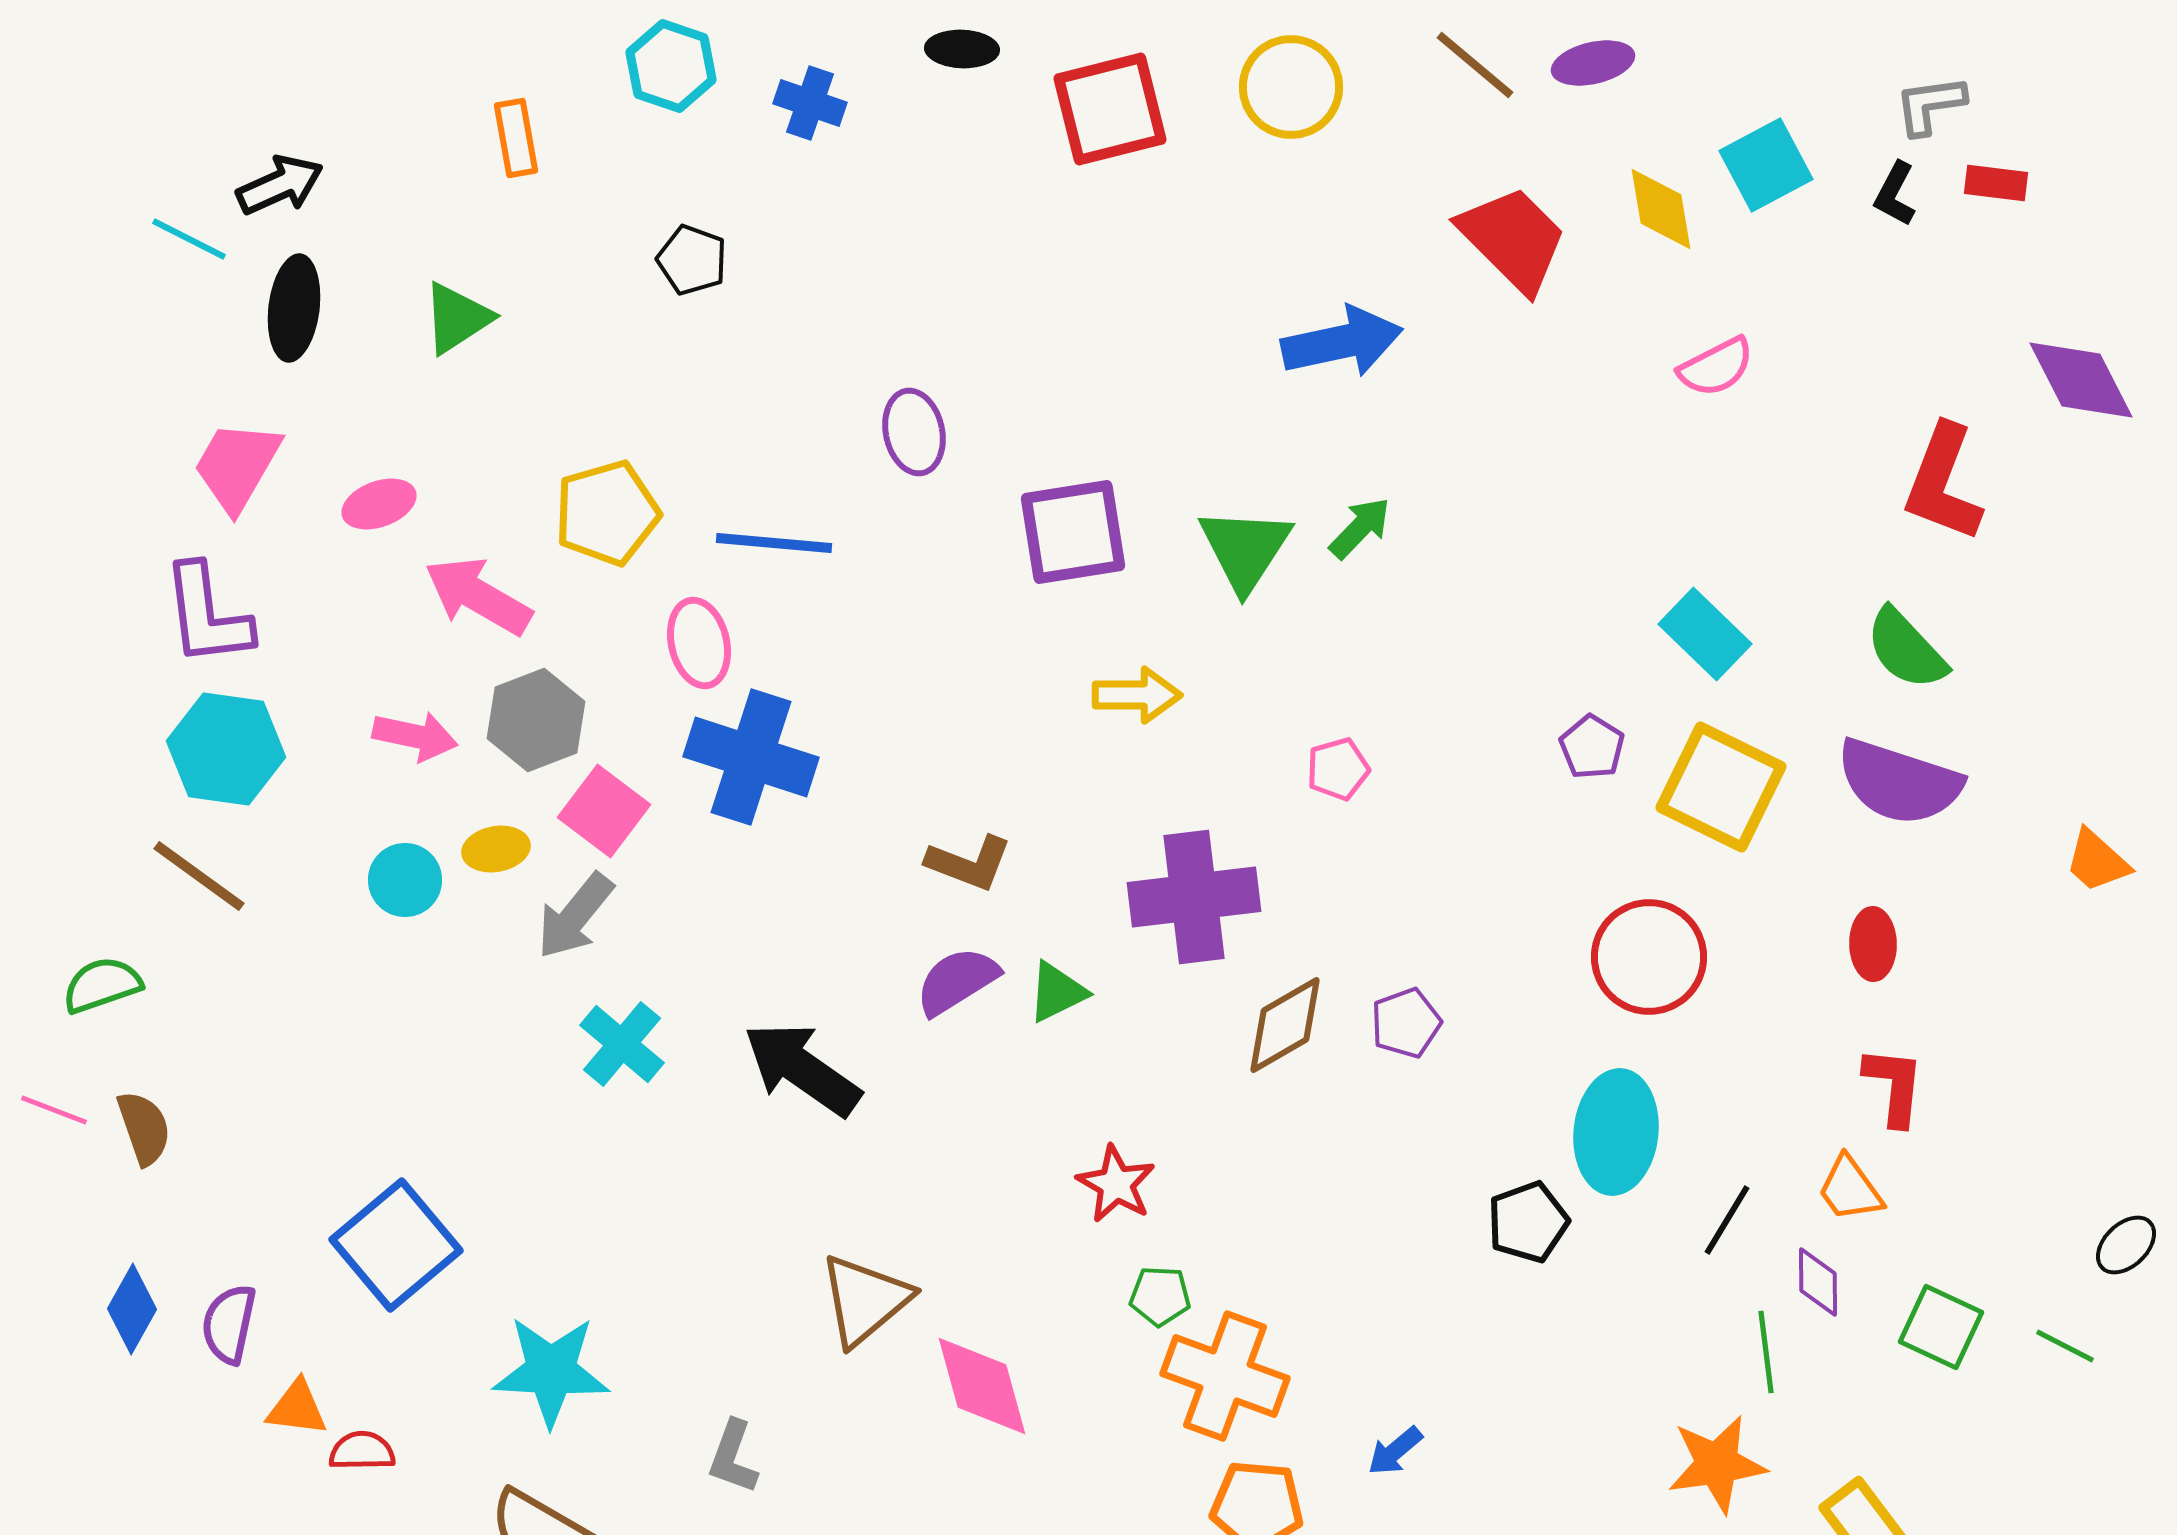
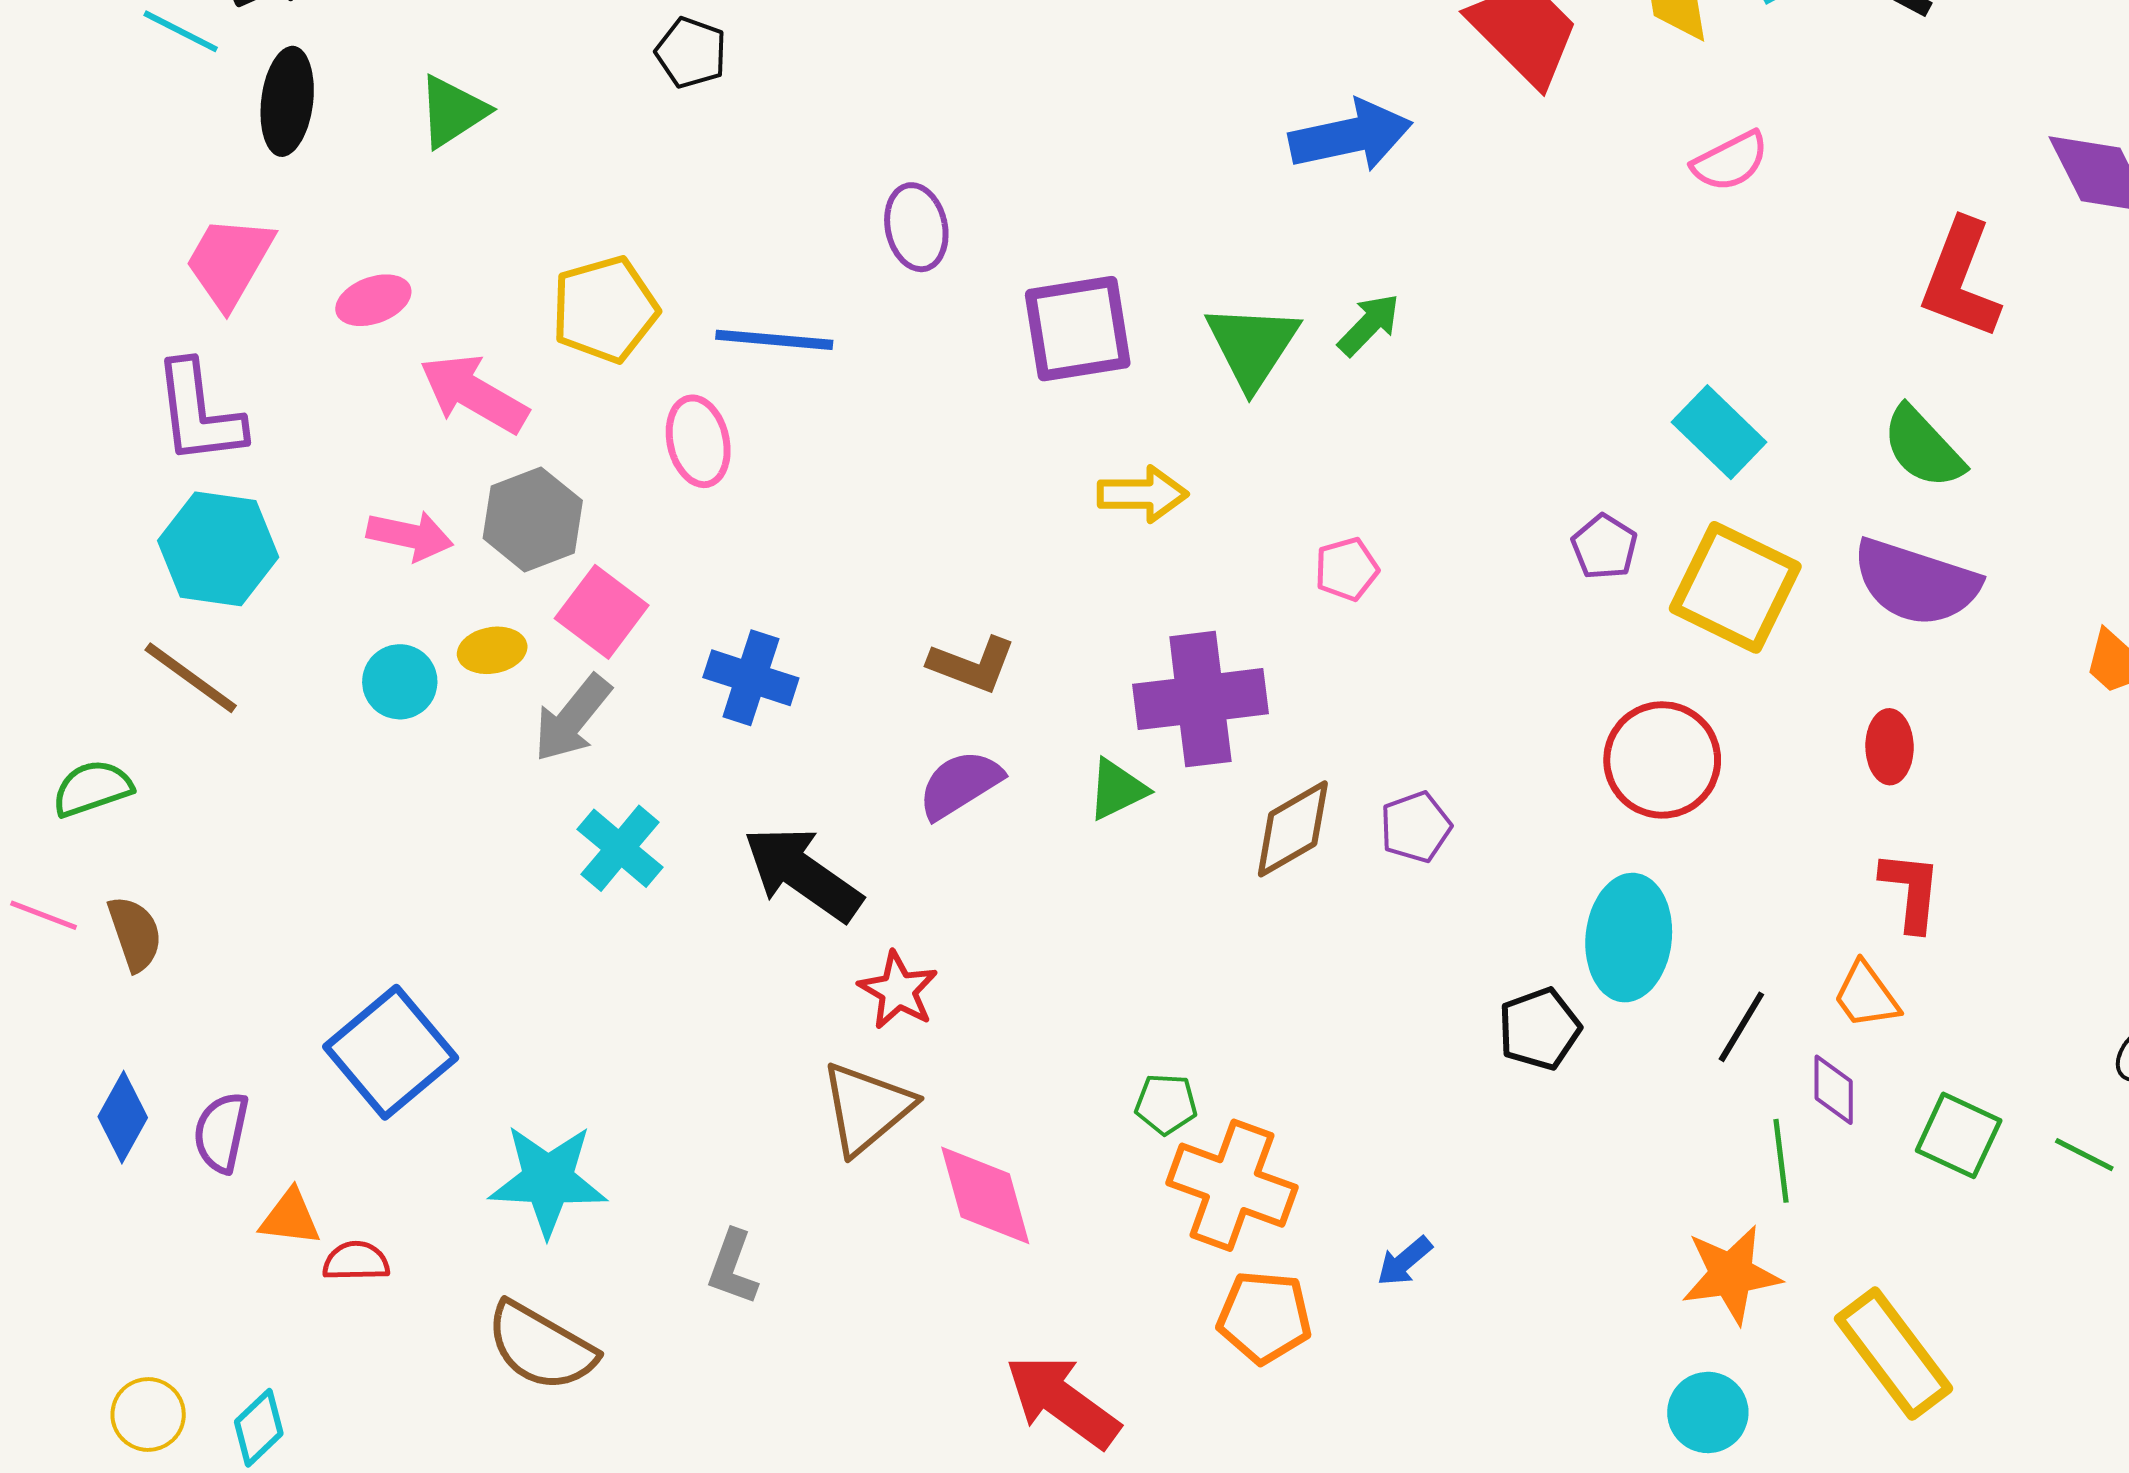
blue cross: (751, 757) -> (751, 678), moved, size x0.7
green triangle: (1057, 992) -> (1117, 789), moved
red star: (1116, 1184) -> (898, 990), moved

